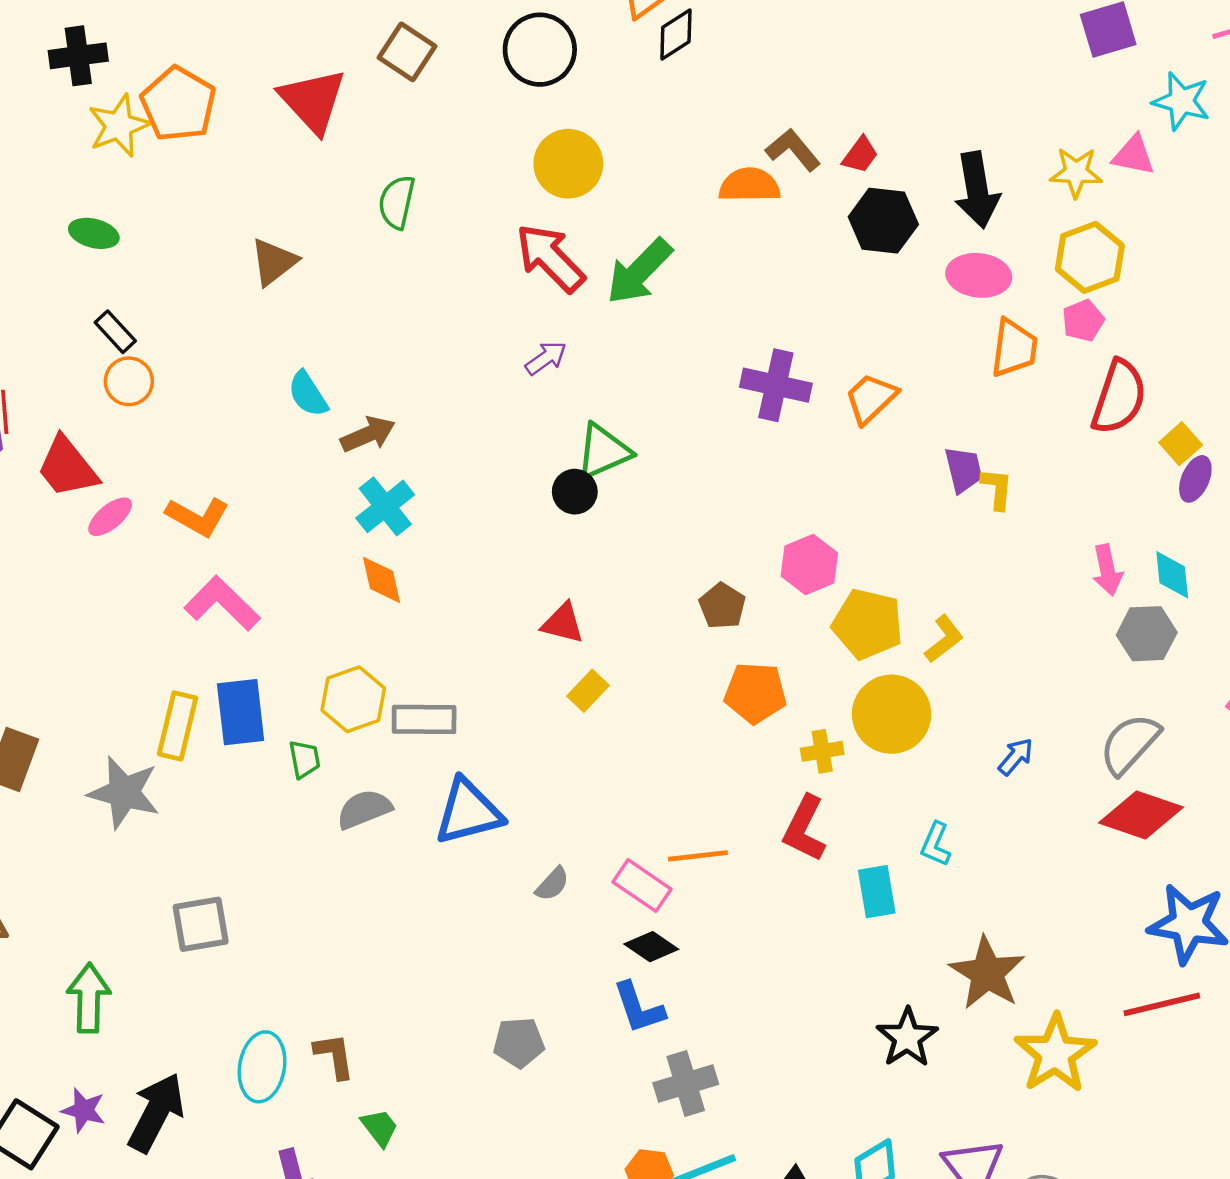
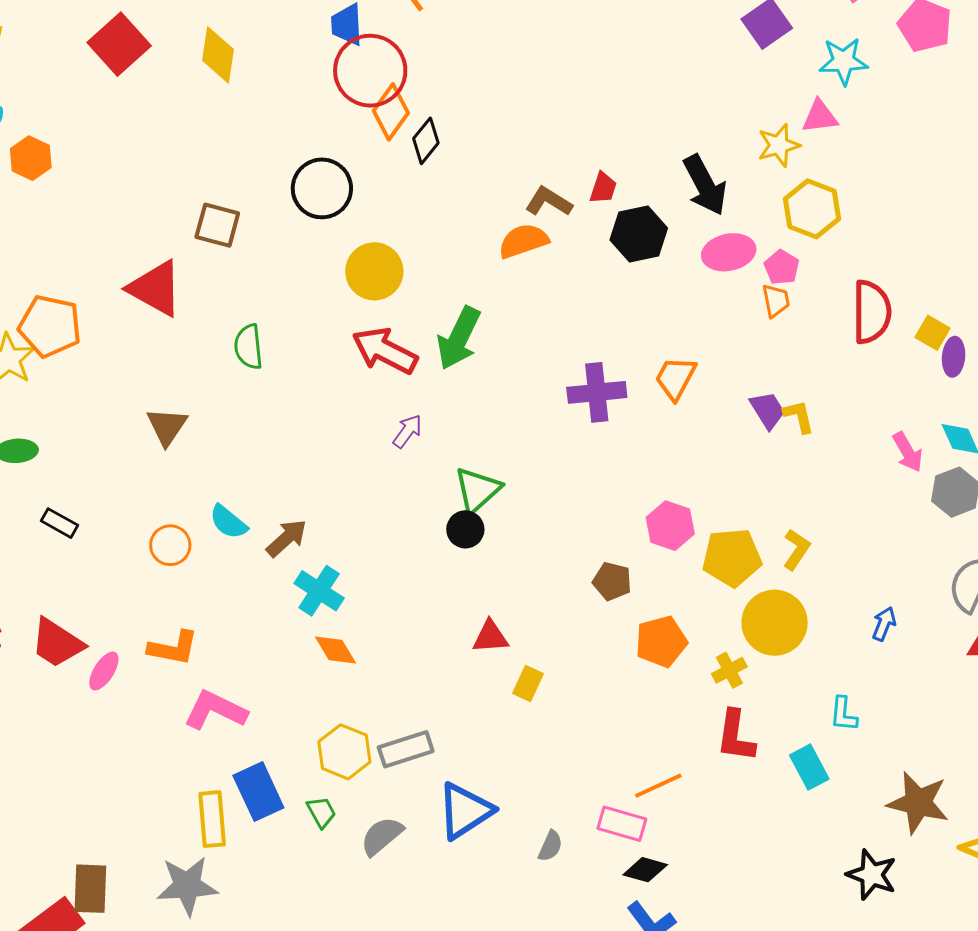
pink pentagon: (1083, 321) -> (782, 267), moved
orange trapezoid: (1014, 348) -> (776, 301), size x0.7
orange circle: (129, 381) -> (170, 545), moved

